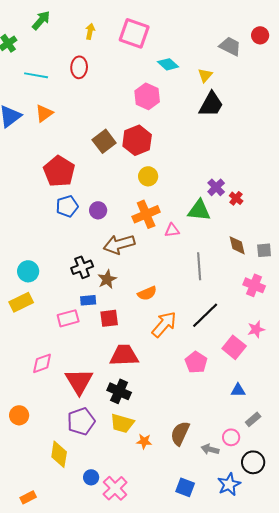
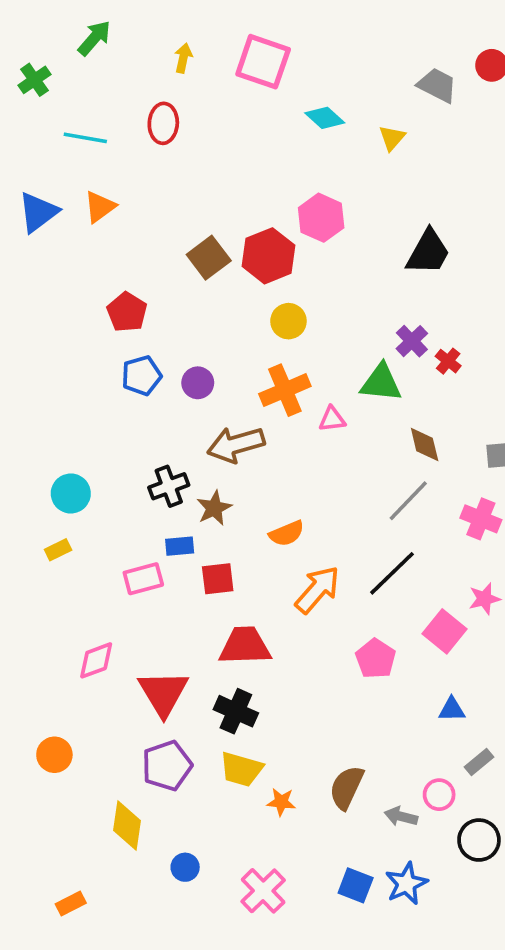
pink hexagon: (147, 96) -> (321, 218), moved
black trapezoid: (211, 104) -> (428, 252), moved
red pentagon: (59, 171) -> (127, 312), size x0.7
brown diamond: (237, 245) -> (425, 445), moved
gray line: (199, 266) -> (408, 501), moved, turned 48
yellow rectangle: (21, 302) -> (58, 550), size x0.6
blue star: (229, 484) -> (406, 884), moved
pink cross: (115, 488) -> (263, 891), moved

